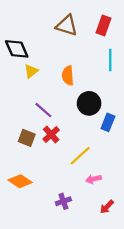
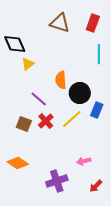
orange semicircle: (68, 76) -> (61, 80), moved
yellow line: (80, 156) -> (72, 119), moved
purple cross: (63, 201) -> (57, 181), size x1.5

